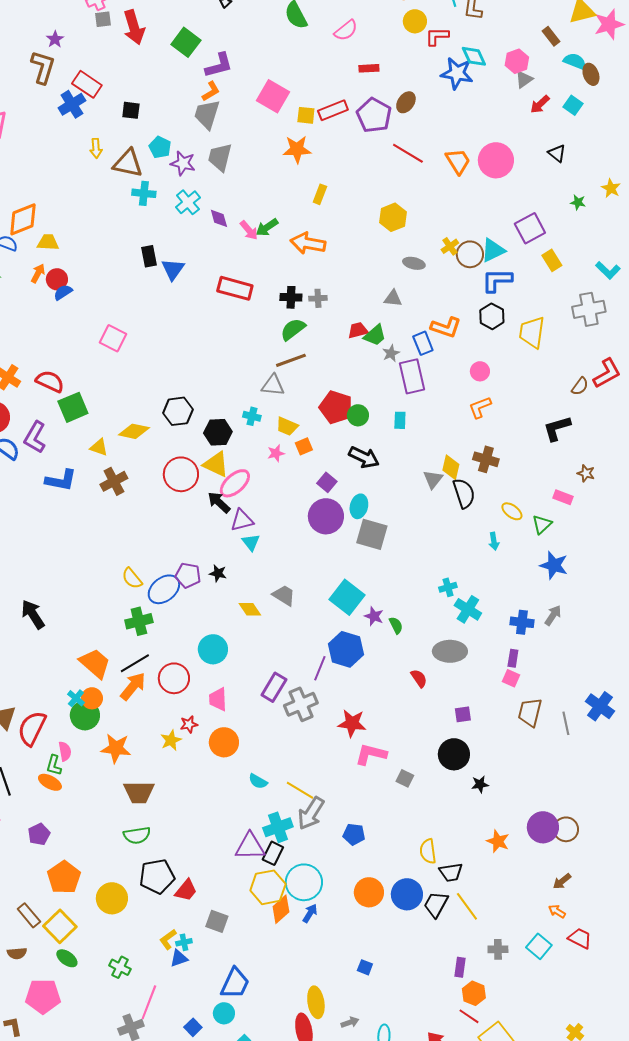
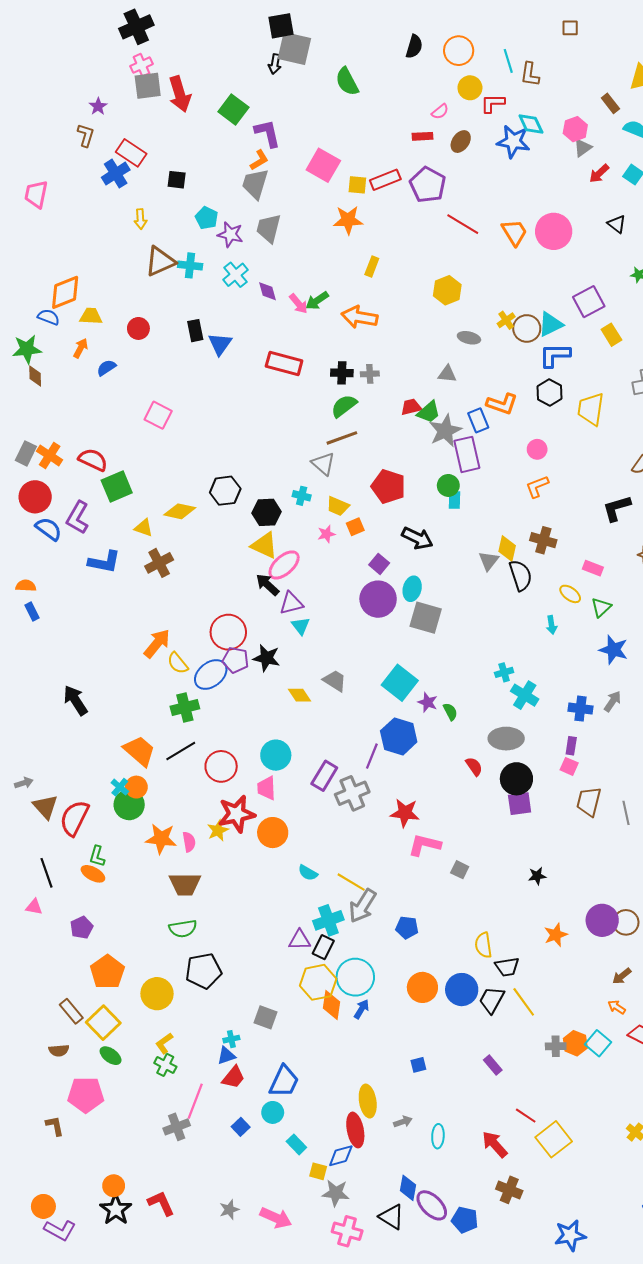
gray square: (103, 19) -> (148, 86), size x1.6
pink semicircle: (346, 30) -> (440, 112), moved, size x0.7
purple L-shape: (219, 65) -> (268, 133), turned -88
brown L-shape: (43, 67) -> (86, 135), size x0.7
brown ellipse: (406, 102) -> (461, 142), moved
brown triangle: (128, 163) -> (160, 261), moved, turned -36
red circle: (57, 279) -> (138, 328), moved
gray star: (391, 353) -> (445, 431), size x1.8
gray triangle: (273, 385) -> (323, 464), turned 35
green circle: (358, 415) -> (448, 485), moved
red circle: (181, 474) -> (228, 632), moved
pink rectangle: (563, 497) -> (593, 568), moved
black star: (218, 573) -> (266, 658), size x1.5
cyan circle: (213, 649) -> (276, 755), moved
orange arrow: (133, 686) -> (157, 643), moved
purple square: (463, 714) -> (520, 804), size x1.4
red star: (189, 724) -> (237, 814), size x2.0
pink semicircle: (65, 751) -> (189, 842), moved
black circle: (454, 754) -> (516, 779), moved
orange star: (498, 841) -> (556, 935), turned 30
purple triangle: (250, 846) -> (300, 940), size x0.7
red trapezoid: (186, 890) -> (233, 1077), moved
orange diamond: (281, 909) -> (332, 1005), turned -40
yellow L-shape: (168, 939) -> (164, 1043), moved
blue square: (365, 967) -> (418, 1065), turned -35
purple rectangle: (460, 967) -> (493, 1065), moved, turned -48
orange hexagon: (474, 993) -> (575, 1043), moved

